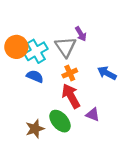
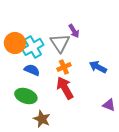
purple triangle: (93, 115) -> (109, 105), moved
green ellipse: (60, 121) -> (26, 96), moved, turned -30
brown star: (35, 129) -> (42, 119), moved, turned -30

